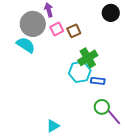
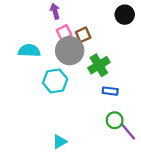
gray circle: (33, 24) -> (70, 51), moved
cyan semicircle: (26, 45) -> (29, 51), turned -30
cyan hexagon: (80, 72) -> (55, 81), moved

